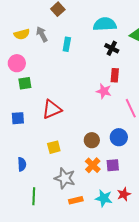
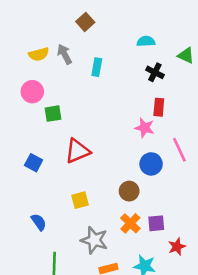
cyan semicircle: (105, 24) -> (146, 41), size x0.6
green square: (25, 83) -> (53, 114), moved
blue square: (18, 118) -> (34, 163), turned 32
blue circle: (119, 137) -> (151, 164), moved
blue semicircle: (22, 164) -> (39, 222), turned -32
red star: (124, 194) -> (177, 247), moved

